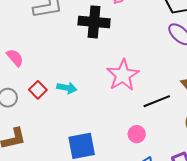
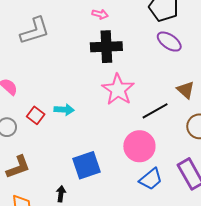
black cross: (94, 22) -> (106, 47), moved
pink circle: (137, 134) -> (139, 146), size x1.8

